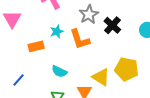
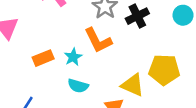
black cross: (112, 25) -> (137, 16), turned 30
cyan star: (57, 31) -> (73, 57), moved

